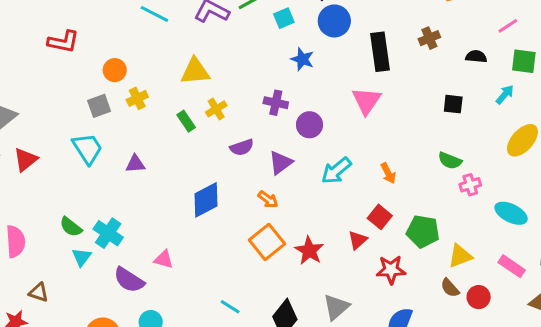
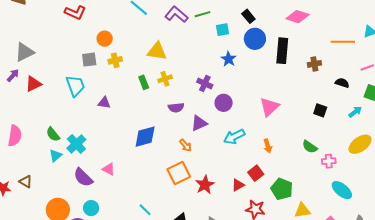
black rectangle: (380, 52) -> (282, 51), moved
pink triangle: (366, 101) -> (269, 107), moved
pink cross: (470, 185) -> (329, 161), moved
brown triangle: (39, 292) -> (26, 182), moved

